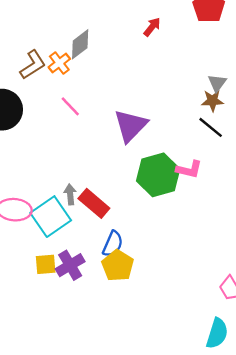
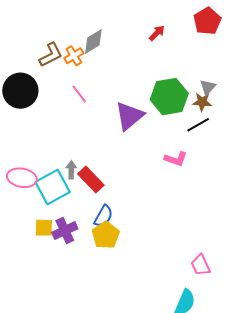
black line: (211, 127) -> (198, 125), turned -75
green hexagon: (158, 175) -> (169, 97), moved

